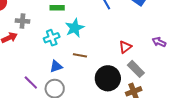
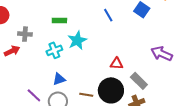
purple arrow: (159, 42) -> (162, 54), size x1.5
red triangle: (125, 47) -> (117, 64), moved, turned 40
brown line: (80, 55) -> (86, 95), moved

